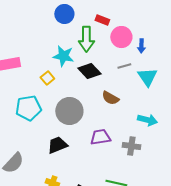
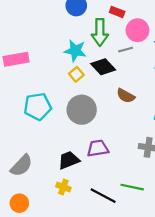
gray line: (124, 66) -> (126, 50), moved
yellow square: (47, 78) -> (76, 74), moved
purple trapezoid: (100, 137) -> (98, 148), moved
black trapezoid: (57, 145) -> (69, 160), moved

